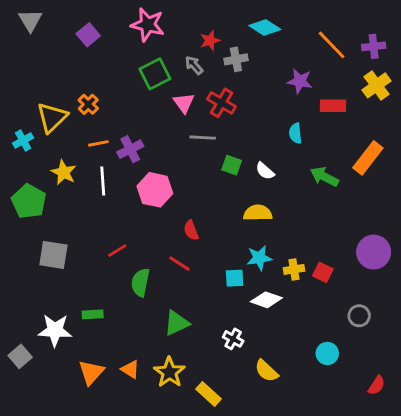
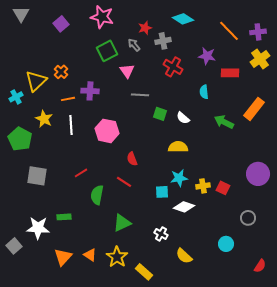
red cross: (222, 103) -> (173, 67), moved
purple cross: (130, 149) -> (90, 91), moved, turned 30

